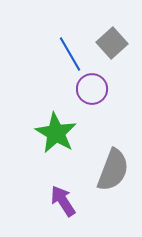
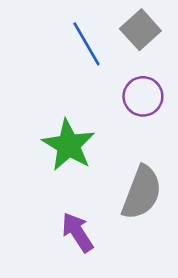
purple circle: (92, 89) -> (143, 96), moved

